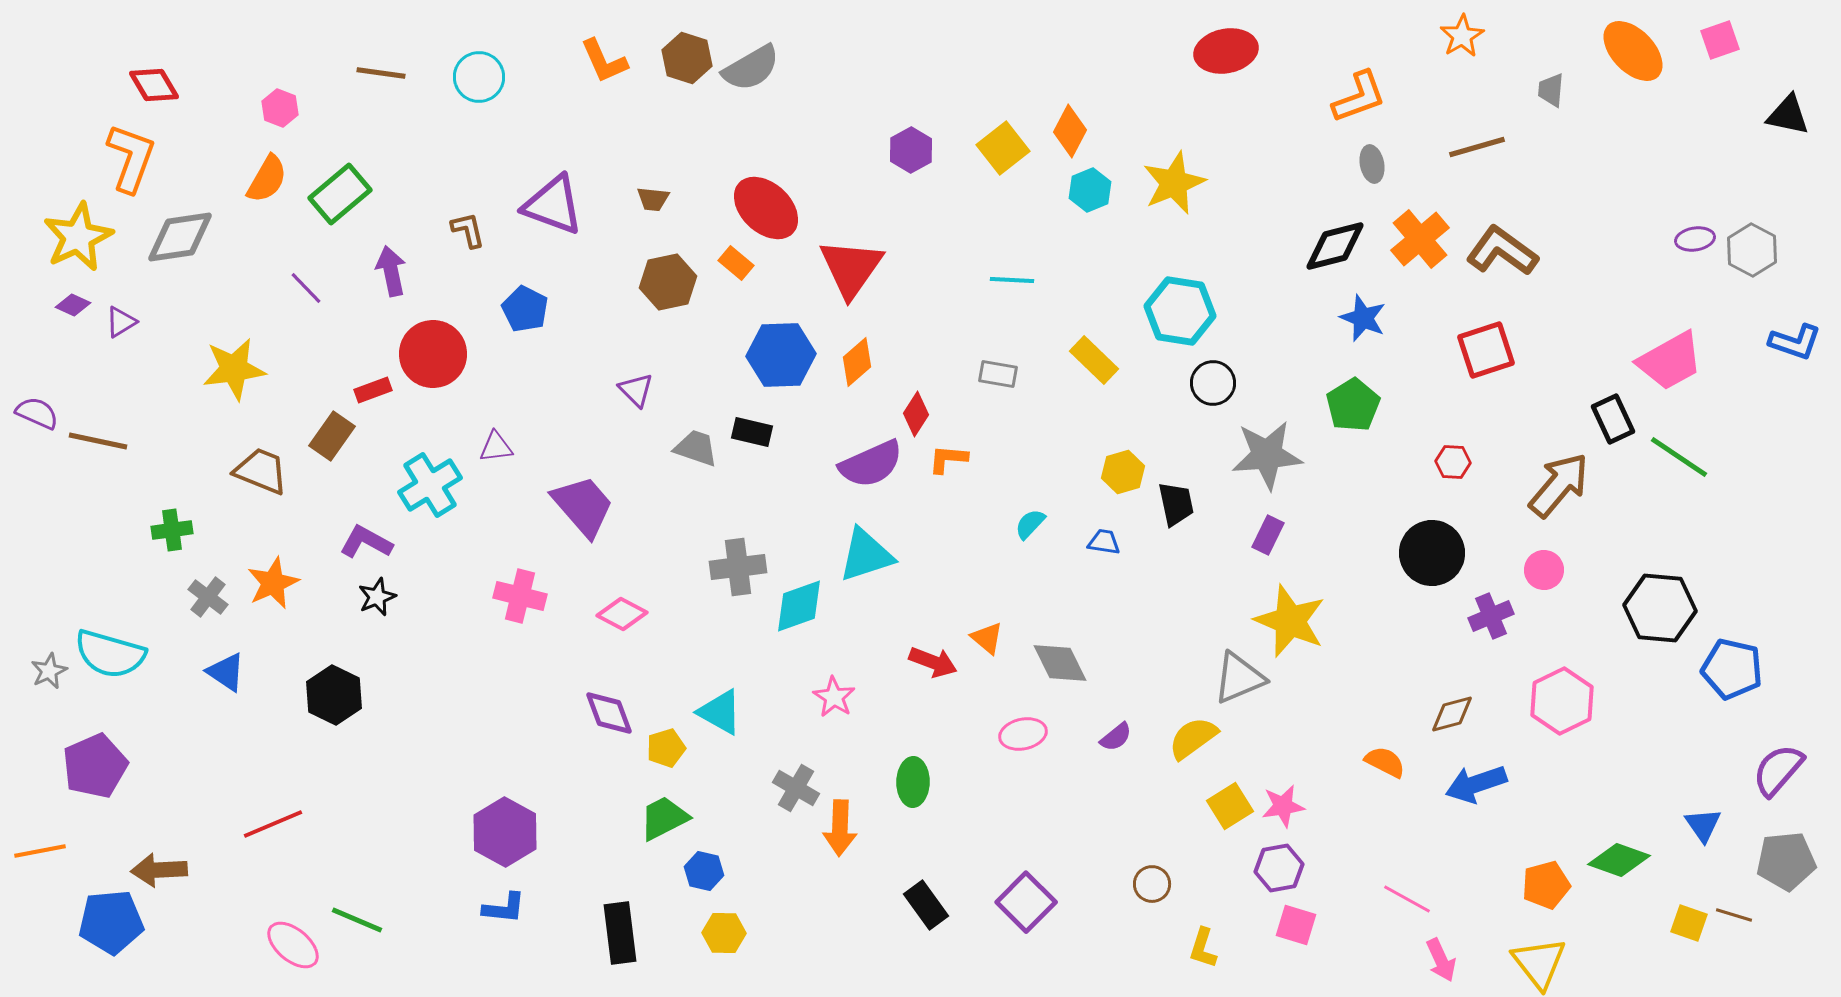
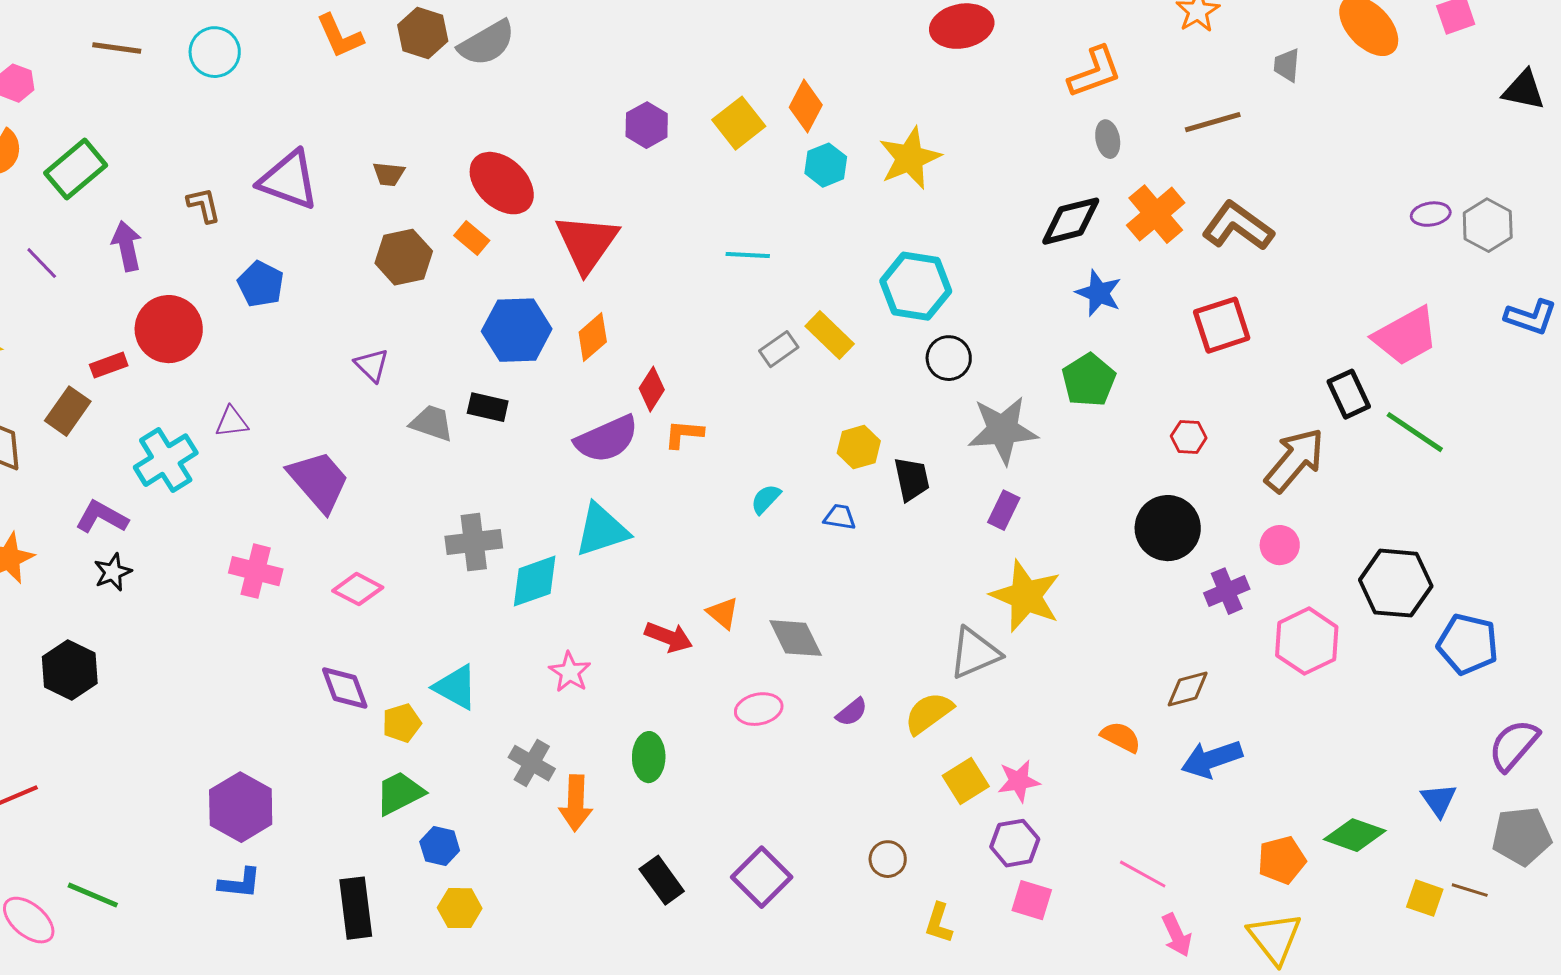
gray rectangle: (998, 374) -> (779, 349), moved, turned -45
pink hexagon: (1562, 701) -> (1307, 641), moved

